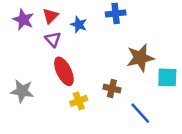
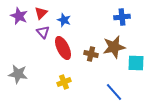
blue cross: (116, 13) -> (122, 17), moved
red ellipse: (64, 71) -> (63, 48), moved
brown cross: (112, 89) -> (91, 54), moved

